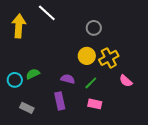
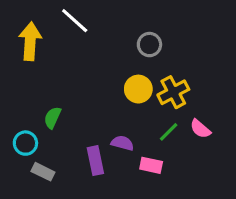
green semicircle: (33, 74) -> (52, 118), turned -40
purple semicircle: (68, 79) -> (122, 143), moved
cyan circle: (15, 80) -> (25, 143), moved
green line: (91, 83) -> (169, 132), moved

